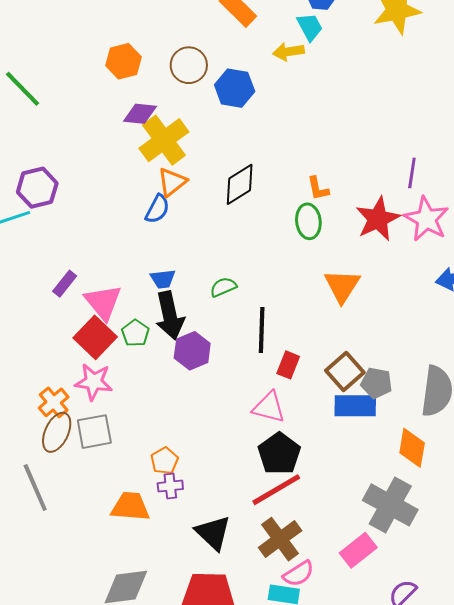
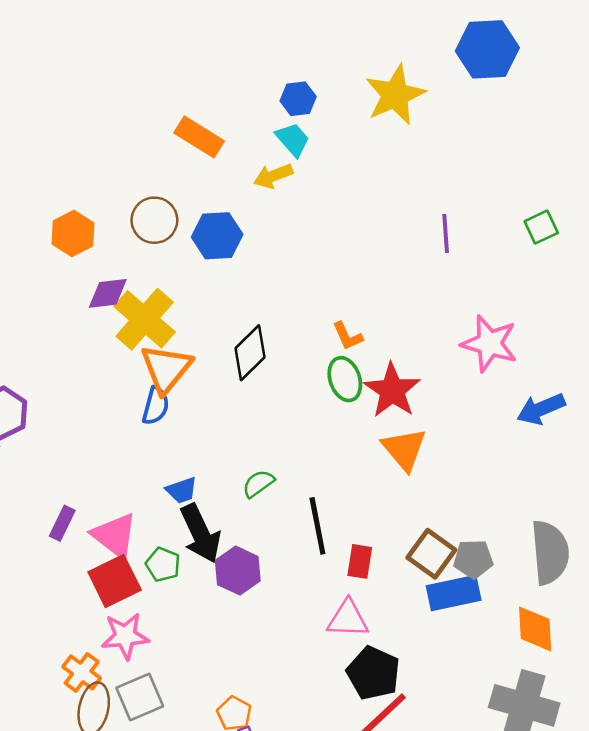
purple line: (412, 173) -> (446, 233), moved
orange triangle: (172, 182) -> (166, 369), size x1.4
red star: (378, 219) -> (392, 390), moved
red square: (95, 337) -> (115, 581), turned 33

